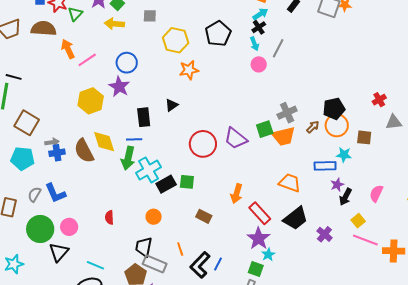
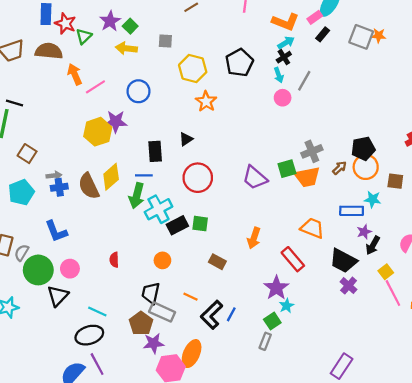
orange star: (189, 70) -> (206, 101), turned -30
purple star: (119, 87) -> (116, 122), moved, turned -30
brown square: (27, 123) -> (27, 154), size x0.7
yellow diamond: (104, 142) -> (111, 177), turned 65
red circle: (203, 144) -> (198, 178), moved
cyan pentagon: (22, 158) -> (21, 192), turned -30
gray semicircle: (34, 194) -> (22, 253), moved
red rectangle: (260, 213) -> (293, 259), moved
black trapezoid: (296, 218) -> (343, 261), moved, turned 64
pink line: (365, 240) -> (393, 293), turned 40
orange line: (180, 249) -> (190, 297), turned -48
green square: (256, 269) -> (272, 321), turned 35

